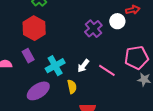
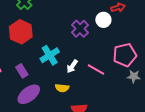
purple rectangle: (28, 56) -> (22, 71), moved
cyan cross: (55, 66) -> (50, 55), moved
yellow semicircle: (72, 87) -> (62, 88), turned 112

